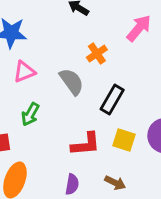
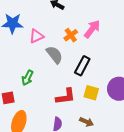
pink arrow: (139, 28) -> (92, 29), moved
pink triangle: (24, 72) -> (37, 36), moved

